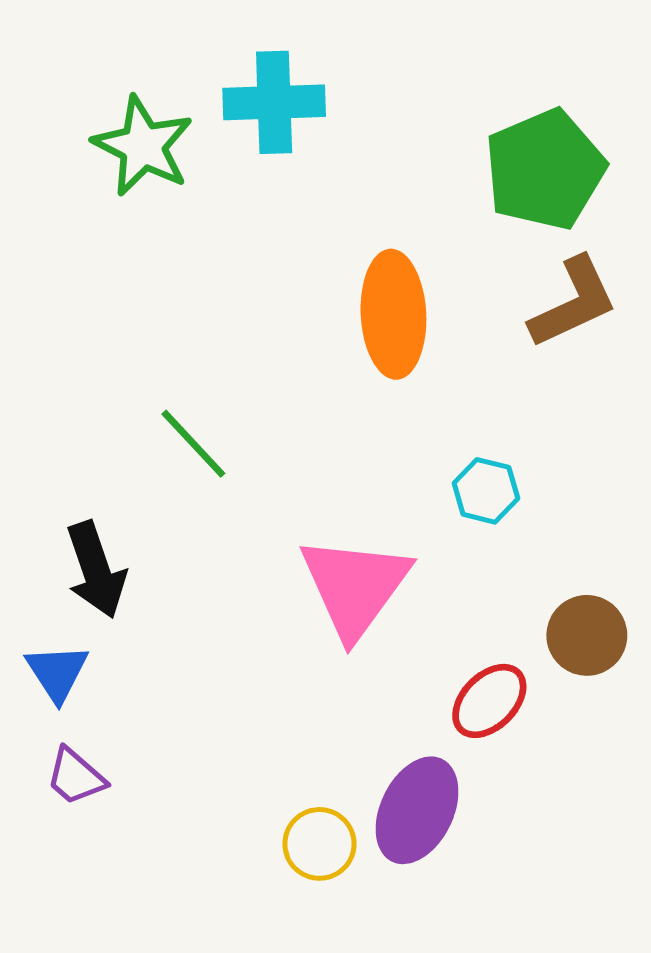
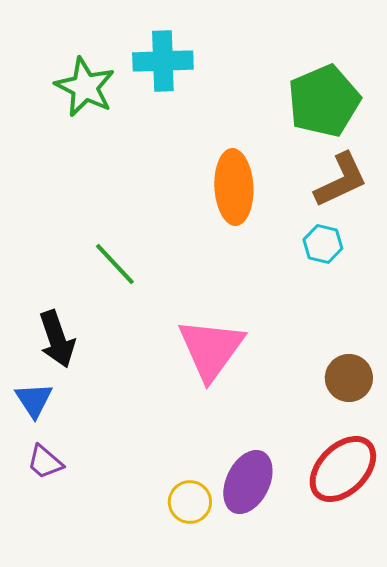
cyan hexagon: (486, 491) -> (323, 244), moved
red ellipse: (489, 701) -> (343, 469), moved, size x1.5

